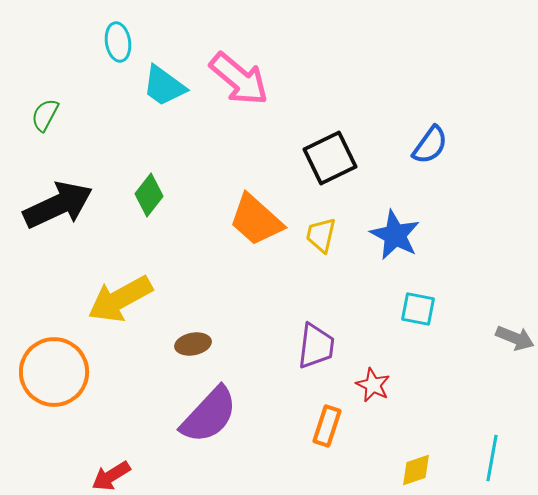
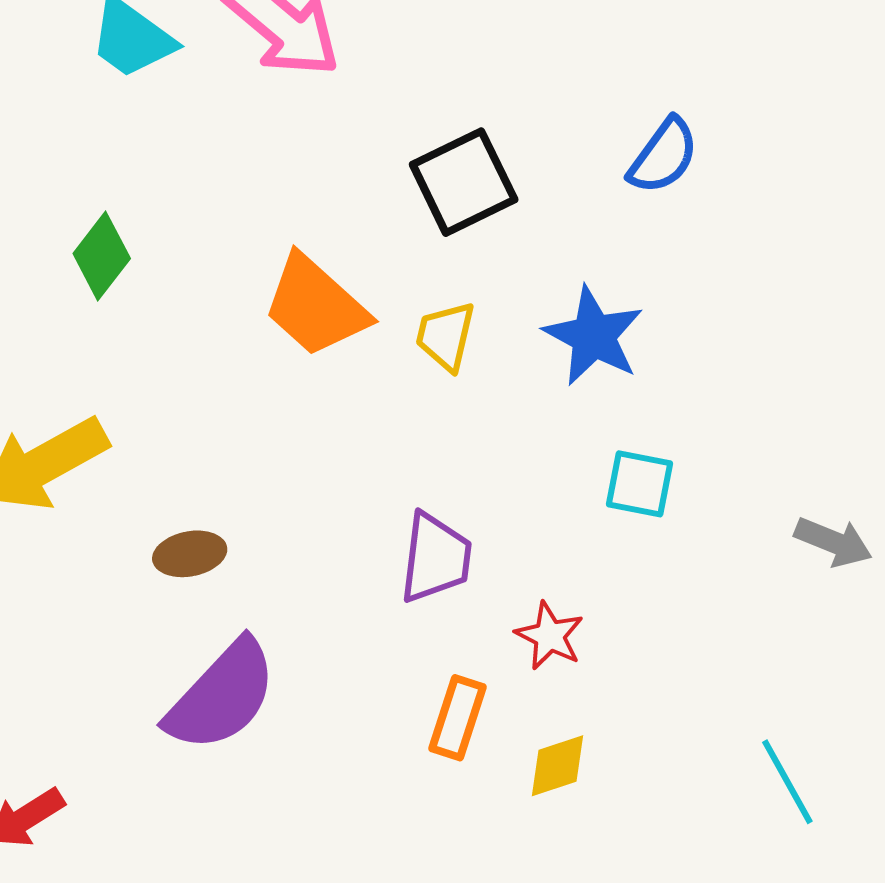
cyan line: (492, 458) -> (787, 782), turned -39
yellow diamond: (416, 470) -> (558, 766), moved

